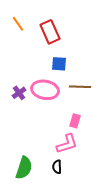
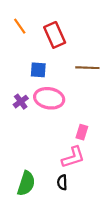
blue square: (59, 64) -> (38, 70), moved
brown line: (80, 87) -> (87, 68), moved

